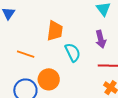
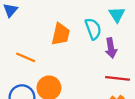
cyan semicircle: (73, 52) -> (93, 29), moved

